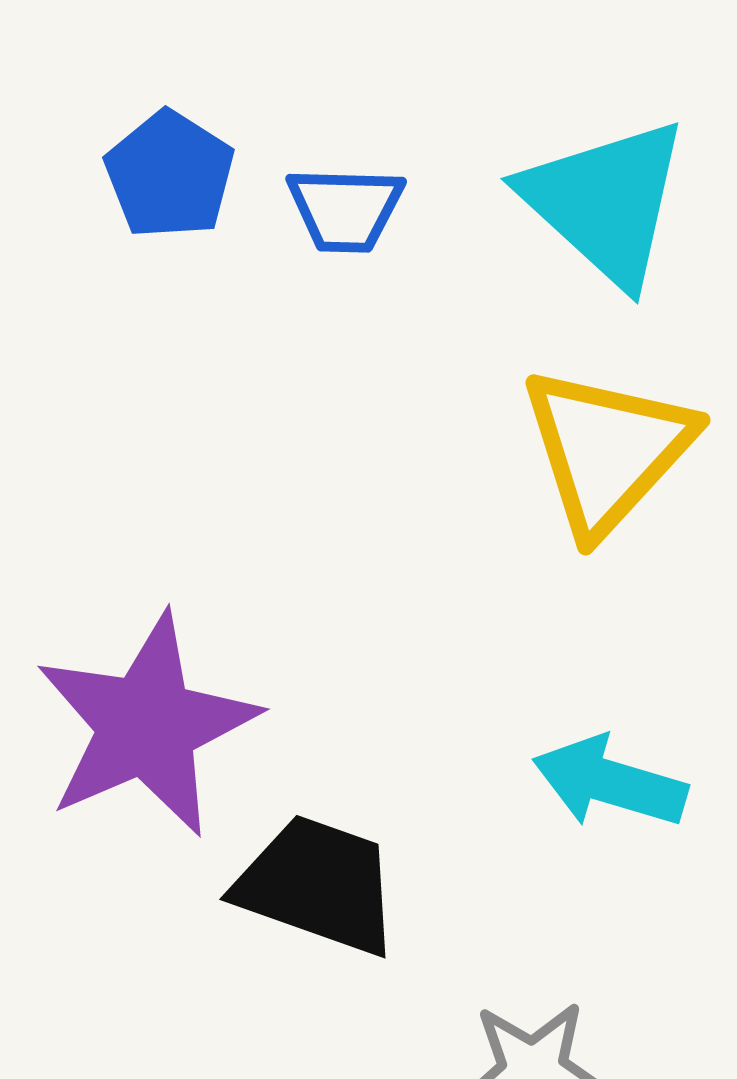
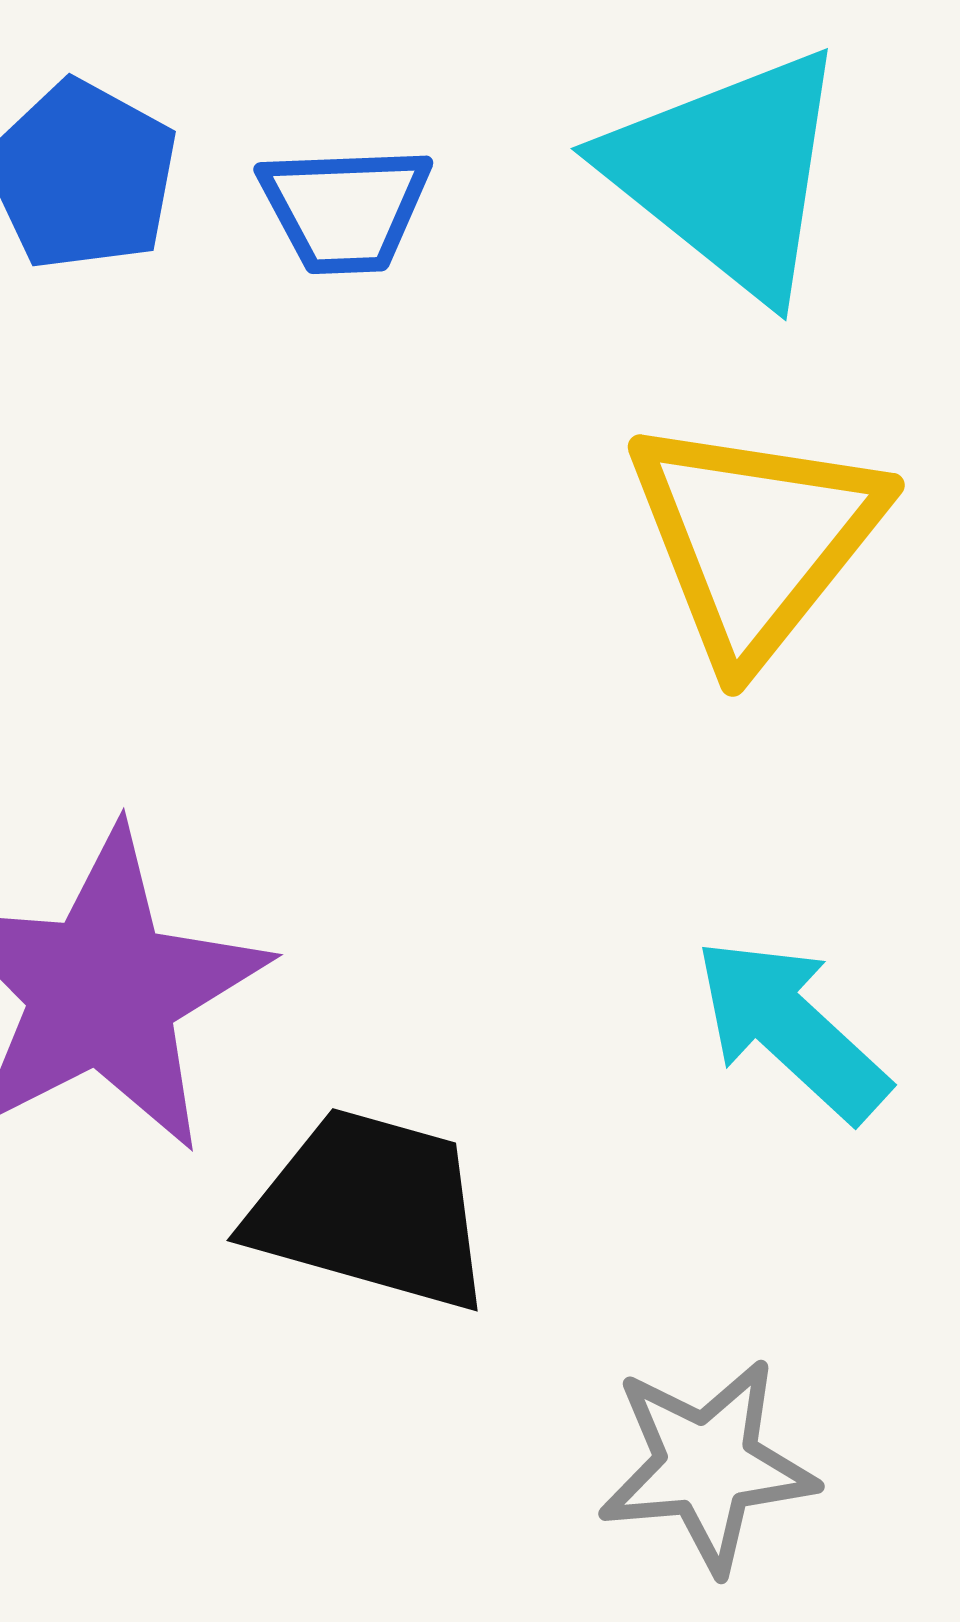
cyan arrow: (610, 782) -> (791, 1029), turned 30

